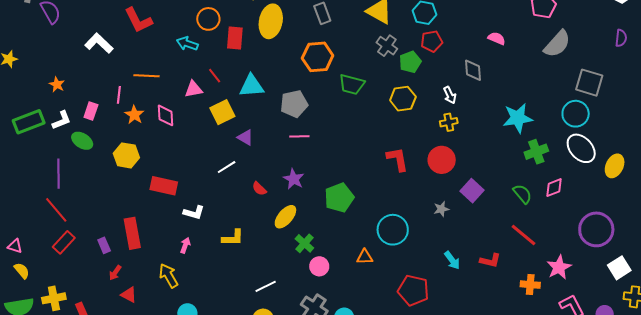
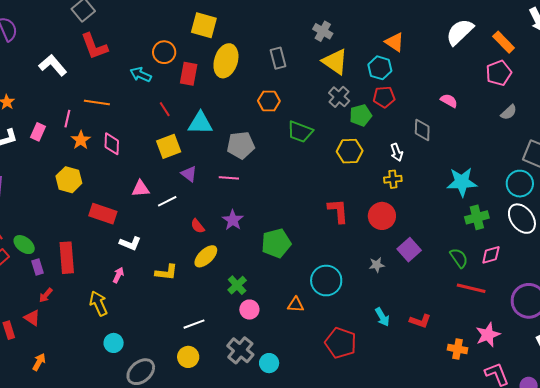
gray semicircle: (557, 44) -> (509, 112), size x0.6
orange hexagon: (318, 57) -> (269, 101), size x0.7
pink triangle: (194, 89) -> (141, 189), moved
pink line: (299, 136) -> (229, 178), moved
green ellipse: (82, 141) -> (24, 245), moved
yellow ellipse: (285, 217) -> (206, 256), moved
red line: (523, 235) -> (471, 288), moved, turned -32
red triangle: (129, 295) -> (32, 318), moved

